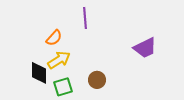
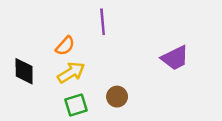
black diamond: (39, 73) -> (24, 71), moved

